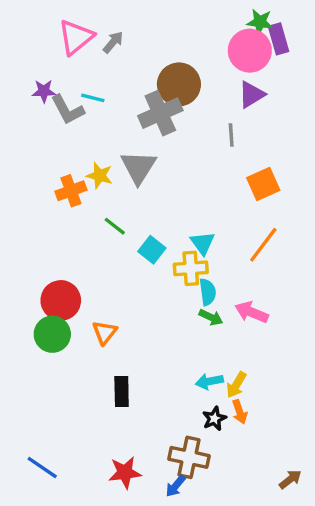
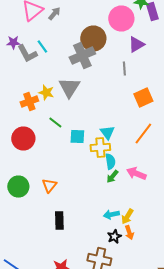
pink circle: (250, 51) -> (121, 18), moved
cyan line: (93, 98) -> (42, 46), turned 40
cyan square: (152, 250) -> (77, 136), turned -35
red circle: (61, 300) -> (23, 138), moved
green arrow: (211, 317) -> (112, 176), turned 104

